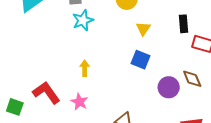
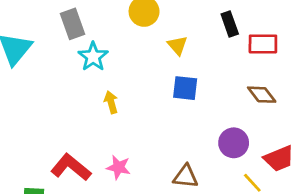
yellow arrow: (85, 68) -> (111, 102), moved
purple circle: (169, 87) -> (234, 143), moved

